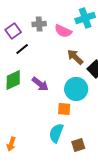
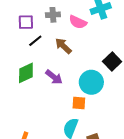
purple square: (13, 31) -> (26, 22), turned 35
brown arrow: (75, 57) -> (63, 46), moved

